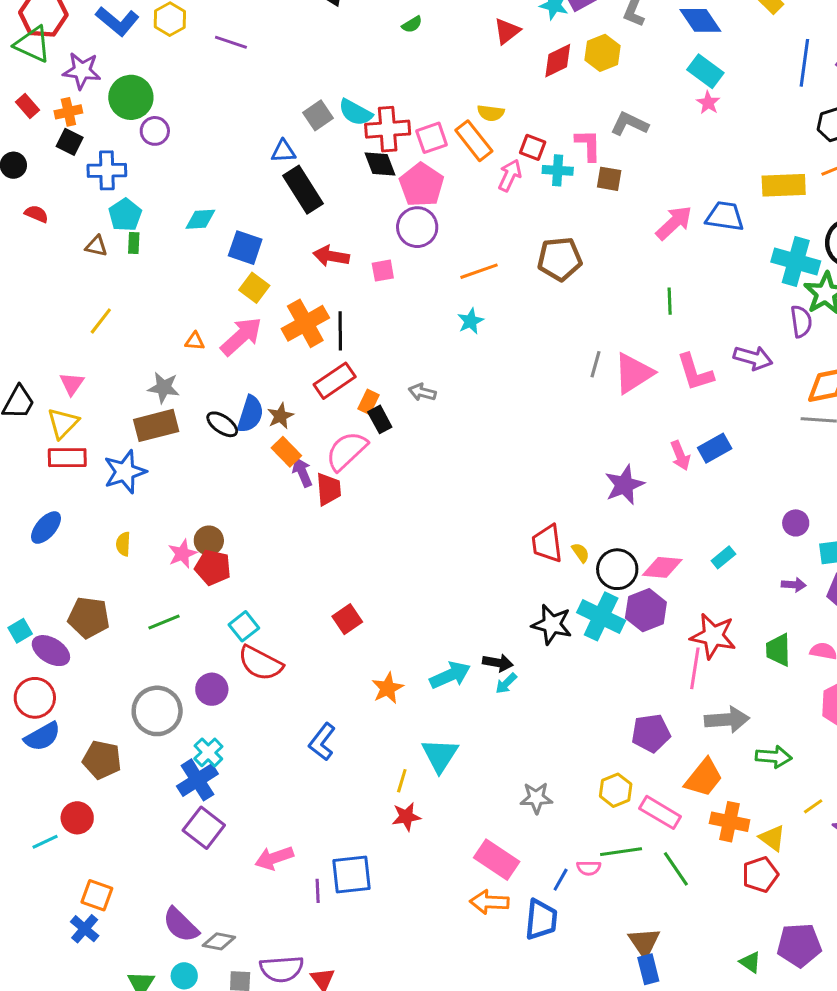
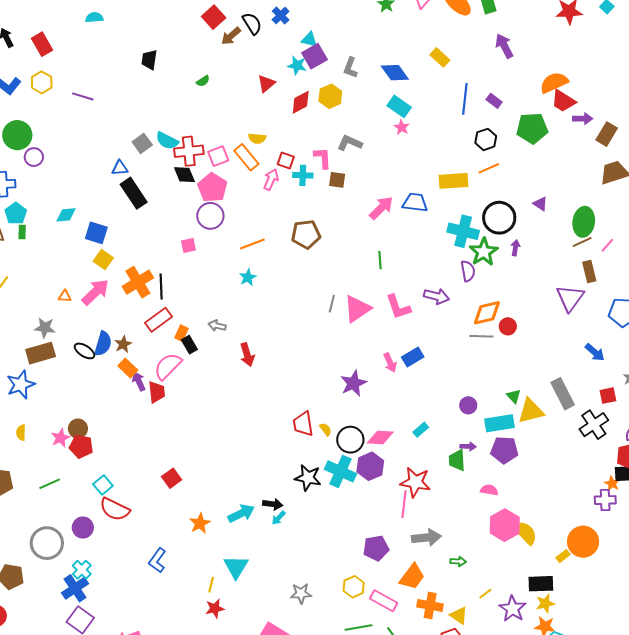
red arrow: (331, 256) -> (247, 355), moved, turned -115
green trapezoid: (778, 650) -> (457, 460), moved
green arrow: (774, 757) -> (458, 561), size x0.7

